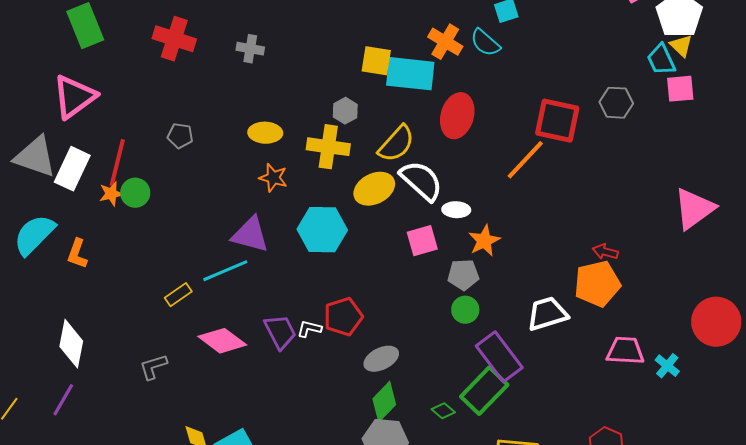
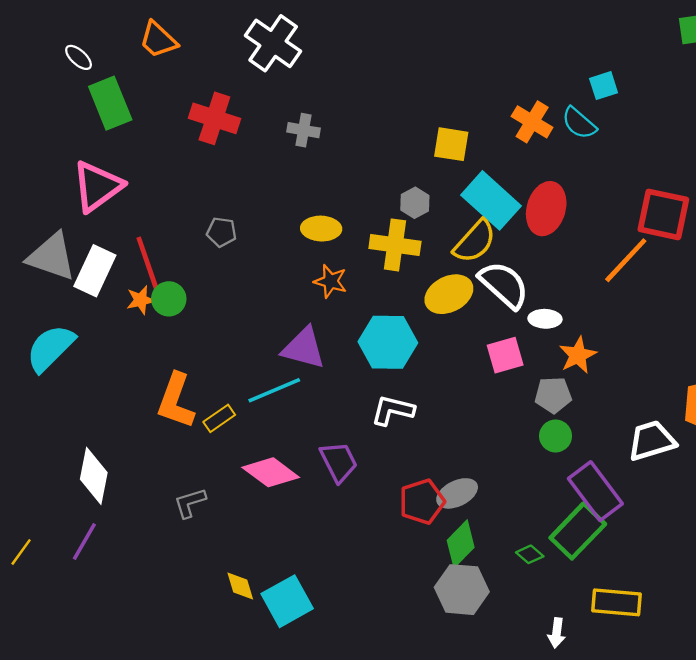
cyan rectangle: (410, 74) -> (491, 200), moved, turned 36
red line: (117, 163) -> (148, 264), turned -33
orange L-shape: (77, 254) -> (176, 401), moved, size x1.6
red pentagon: (343, 317) -> (422, 502), moved
white L-shape: (309, 329) -> (393, 410), moved, size x1.5

